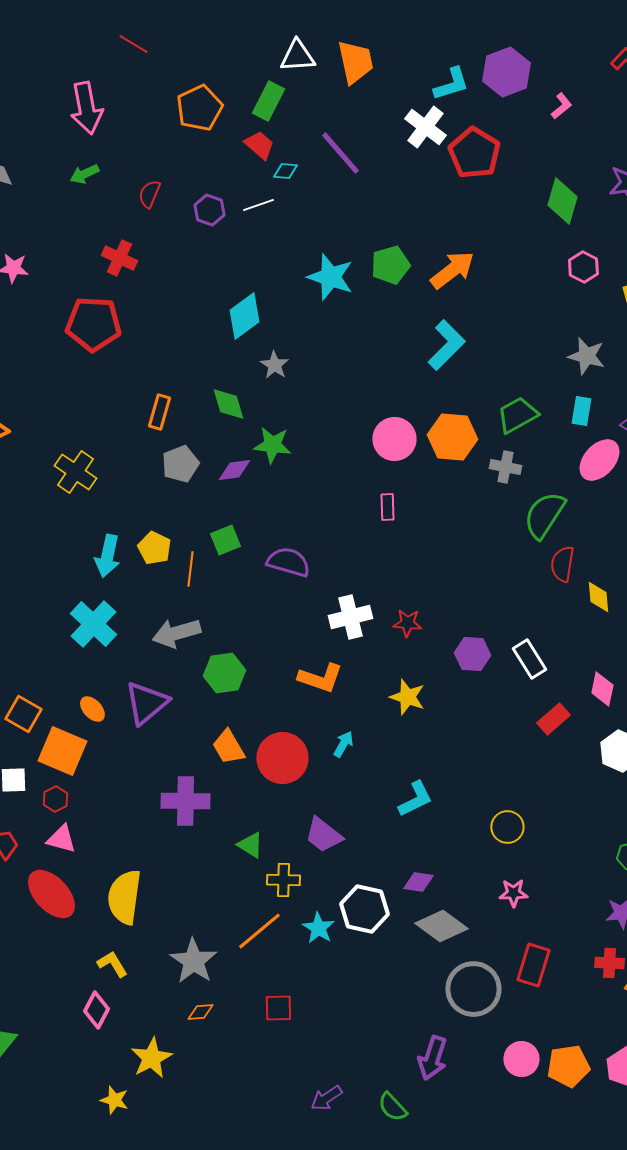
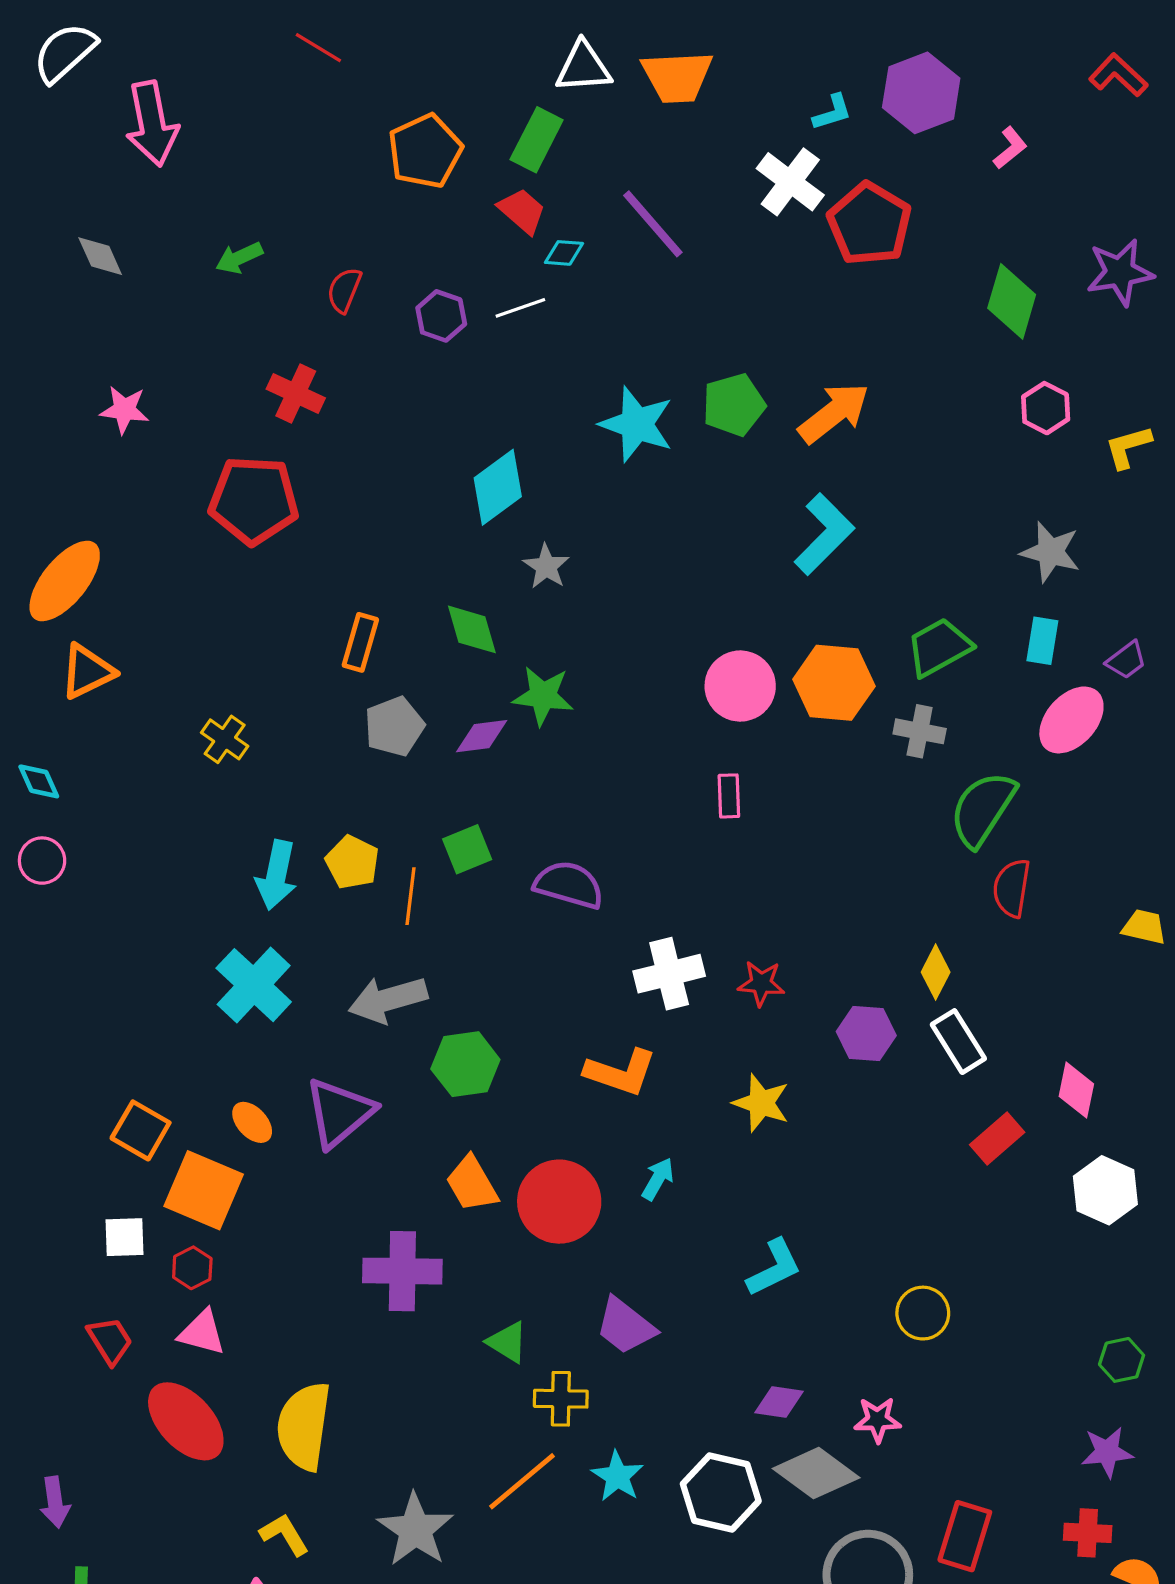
orange trapezoid: (355, 62) -> (677, 77), turned 99
cyan L-shape: (451, 84) -> (832, 112), size x0.7
pink arrow: (86, 108) -> (152, 124), moved
yellow cross: (75, 472) -> (225, 739), size x0.7
yellow diamond: (598, 597) -> (936, 972), moved, turned 32
pink star: (513, 893) -> (878, 1420), moved
white hexagon: (364, 909) -> (721, 1492), moved

